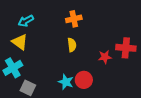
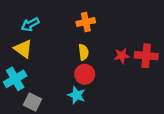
red star: (105, 57) -> (122, 56), moved
red circle: (84, 80) -> (85, 74), moved

